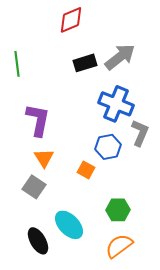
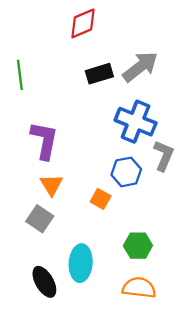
cyan ellipse: (69, 225) -> (81, 263), turned 48
orange semicircle: (119, 246) -> (139, 288), turned 44

